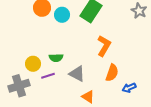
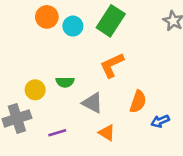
orange L-shape: (104, 46) -> (112, 65), moved, turned -145
purple line: (48, 76) -> (57, 133), moved

